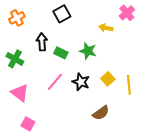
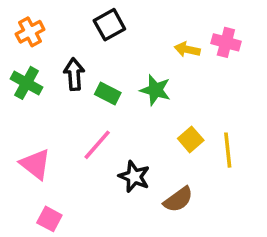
pink cross: (127, 13) -> (226, 42), moved, turned -35
green cross: (15, 59) -> (26, 83), moved
black star: (81, 82) -> (134, 177), moved

